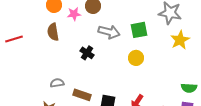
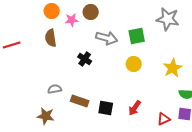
yellow star: (180, 40) -> (173, 68), moved

